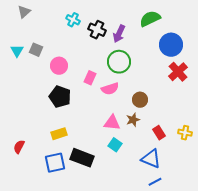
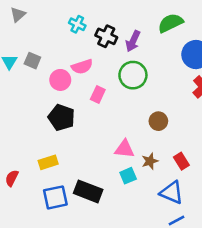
pink semicircle: (110, 89) -> (82, 67), moved
brown star: (133, 120) -> (150, 161), moved
yellow rectangle: (59, 134) -> (48, 162), moved
cyan square: (115, 145) -> (128, 176), turned 32

